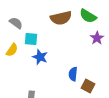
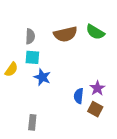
gray semicircle: (16, 23) -> (30, 36), moved, turned 56
purple star: (97, 38) -> (97, 88), moved

